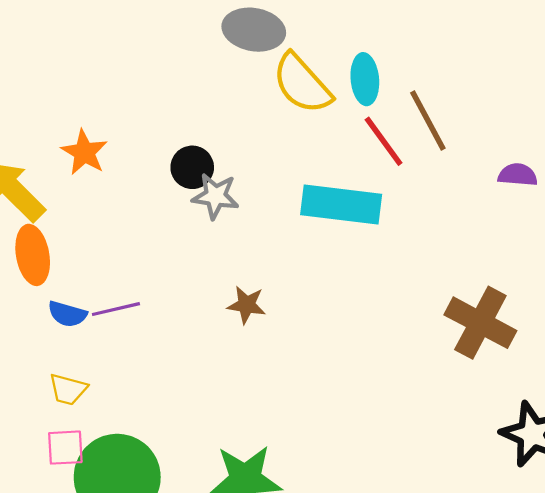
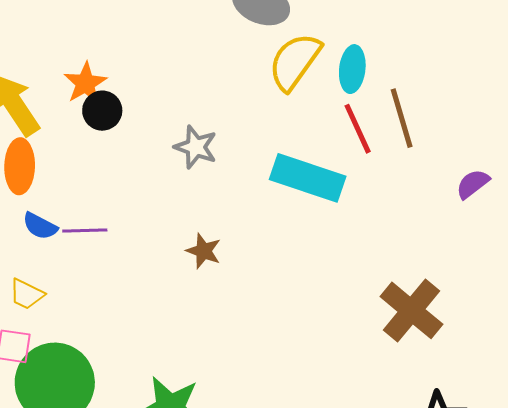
yellow semicircle: (302, 84) -> (295, 62), turned 66
black circle: (192, 167) -> (102, 111), moved
purple semicircle: (518, 175) -> (473, 184), turned -54

